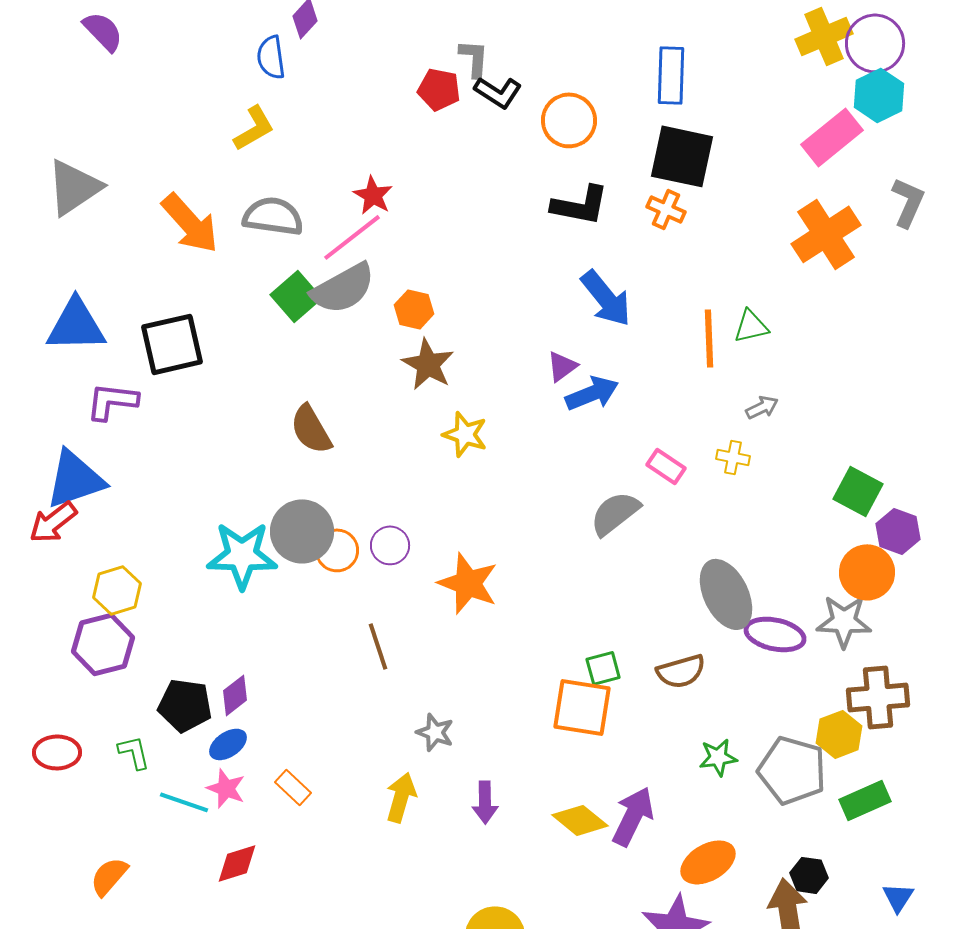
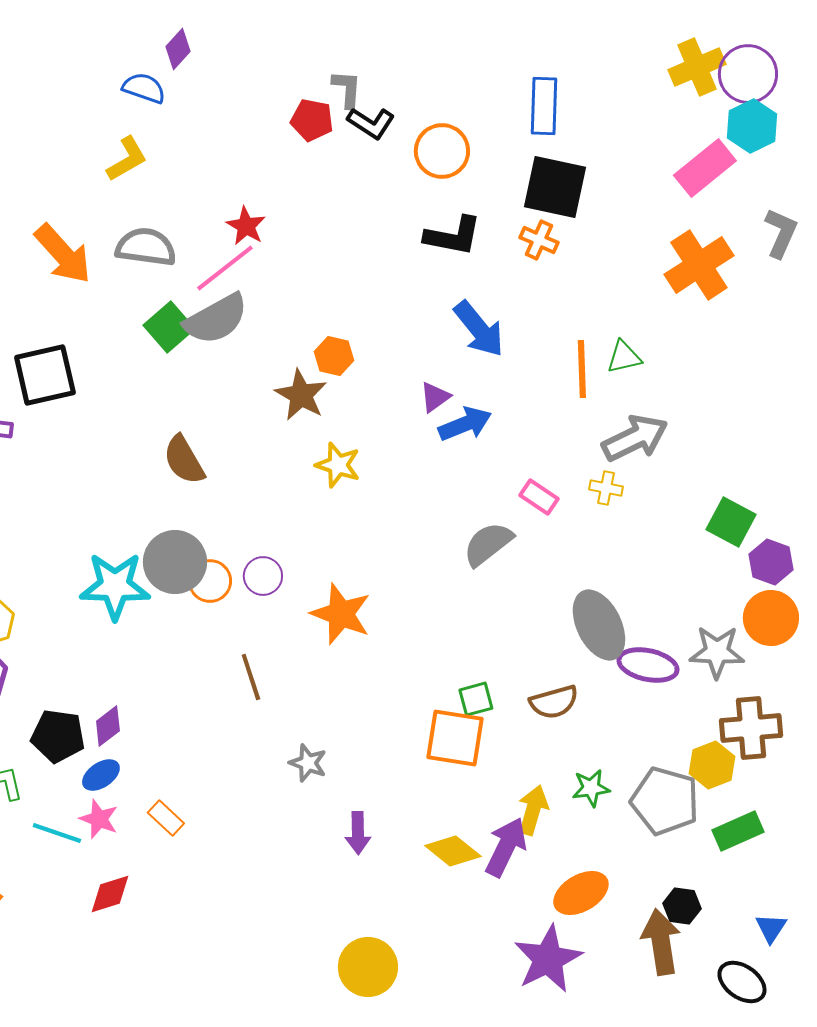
blue semicircle: (271, 57) -> (144, 88), turned 117
orange hexagon: (414, 309) -> (334, 356), moved
gray arrow: (762, 407) -> (635, 438), size x2.0
orange circle: (867, 572) -> (771, 618), moved
yellow arrow: (401, 797) -> (533, 810), moved

